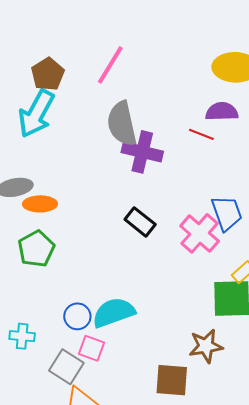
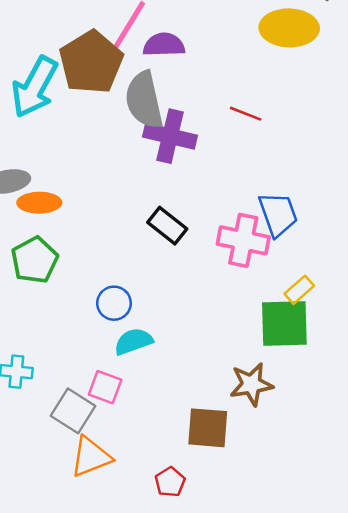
brown pentagon: (48, 74) -> (91, 62), moved, size x1.5
purple semicircle: (222, 112) -> (164, 45), moved
pink cross: (200, 233) -> (243, 240), turned -30
cyan semicircle: (114, 313) -> (133, 341), size x0.7
blue circle: (77, 316) -> (114, 303), moved

